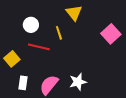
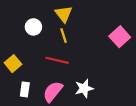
yellow triangle: (74, 13) -> (64, 14), moved
red line: (39, 47) -> (57, 60), moved

